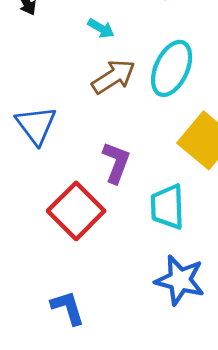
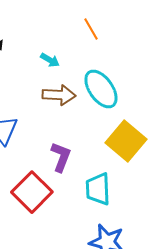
cyan ellipse: (172, 68) -> (101, 89), turned -60
brown arrow: (113, 77) -> (59, 95), turned 36

